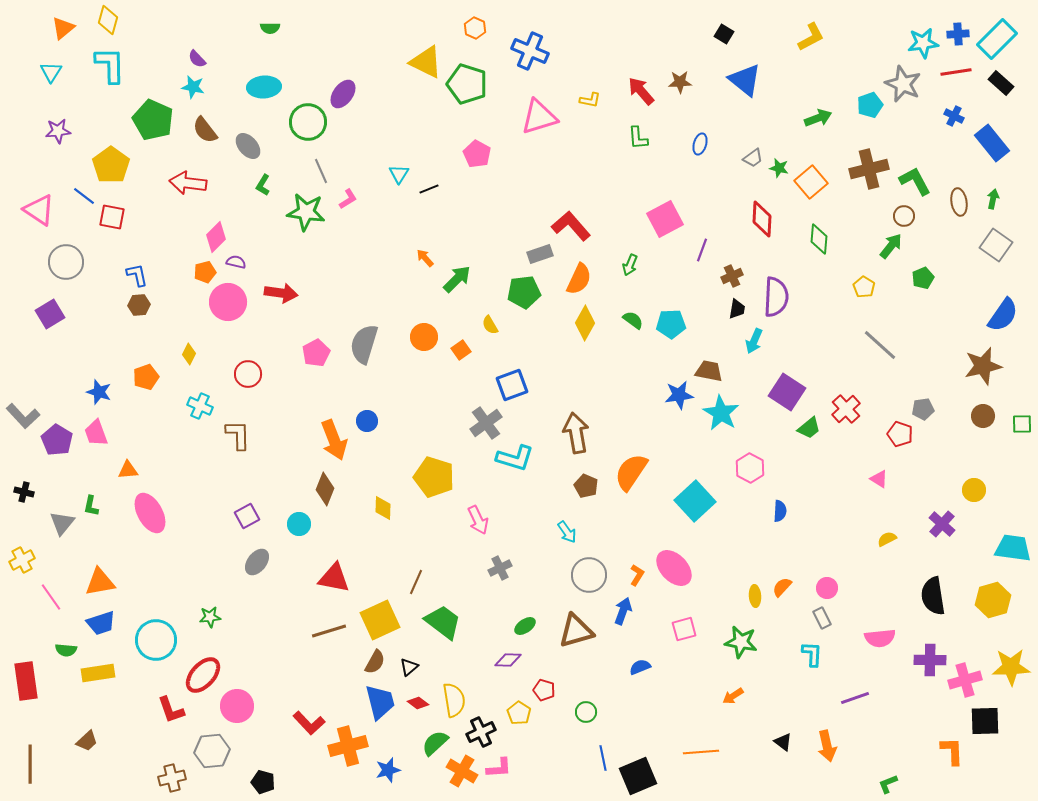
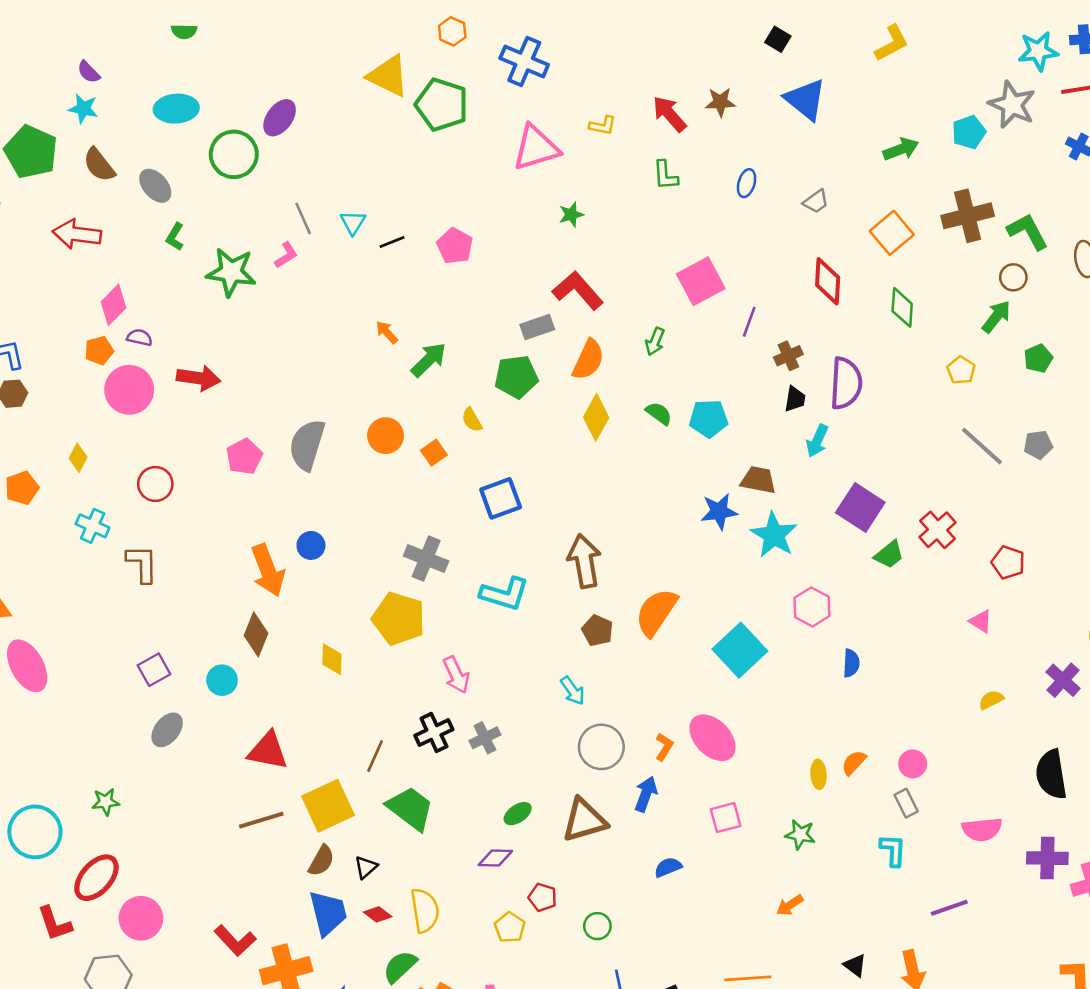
pink pentagon: (477, 154) -> (455, 246), moved
green star: (779, 168) -> (571, 215), moved, turned -30
gray line: (321, 171) -> (303, 218), moved
gray pentagon: (923, 409) -> (1038, 445), moved
gray cross: (486, 423) -> (426, 559), moved, turned -32
green star: (741, 642) -> (800, 835), size x0.7
black cross: (481, 732) -> (434, 733), moved

